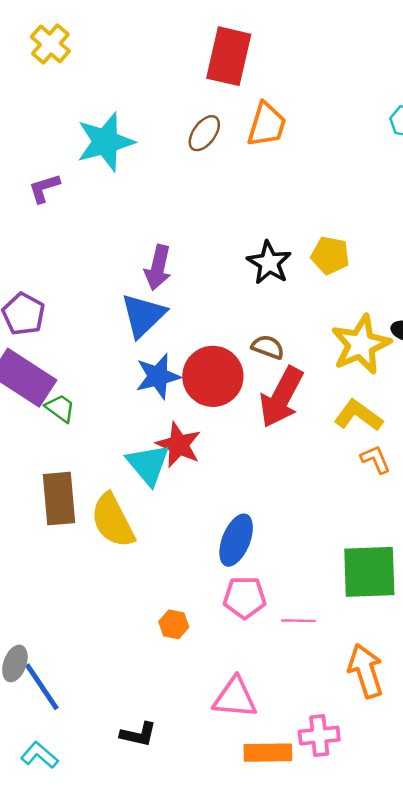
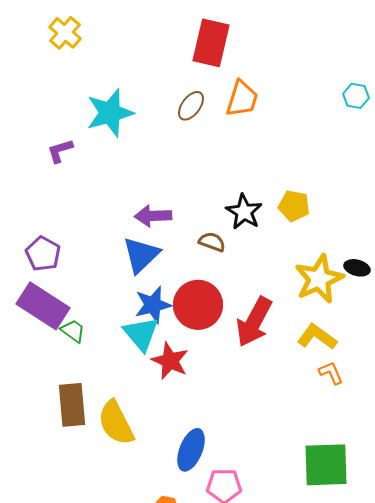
purple arrow: (158, 268) -> (153, 216), turned 75
brown semicircle: (268, 347) -> (212, 242), moved
cyan triangle: (148, 464) -> (141, 334), moved
blue ellipse: (236, 540) -> (191, 450), moved

